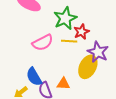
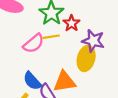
yellow line: (69, 41) -> (51, 37), moved
orange triangle: (63, 84) -> (64, 82), size x1.6

